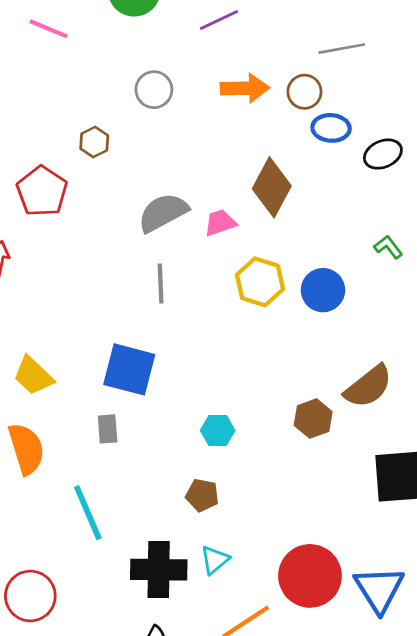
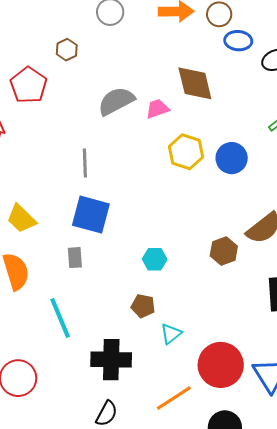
brown diamond: (272, 187) -> (195, 83), turned -42
gray line: (161, 283) -> (85, 163), moved
cyan triangle: (215, 560) -> (171, 334), moved

